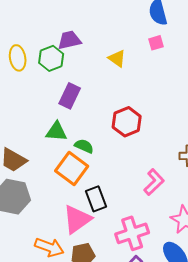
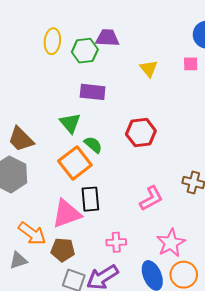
purple rectangle: (70, 96) -> (93, 92), turned 55
green triangle: (56, 132) -> (70, 123), turned 30
pink cross: (132, 233) -> (116, 242), size x0.6

